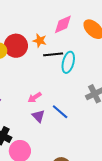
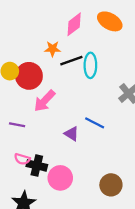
red circle: (16, 46) -> (29, 76), moved
pink arrow: (35, 97) -> (45, 101), moved, size x1.5

